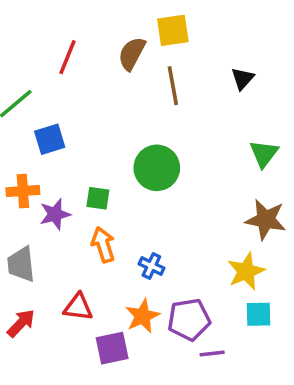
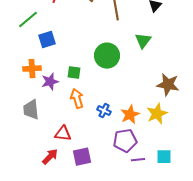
green triangle: (264, 154) -> (143, 41), moved
cyan square: (259, 314) -> (164, 157), moved
orange star: (143, 316) -> (130, 115), moved
red arrow: (21, 323) -> (50, 157), moved

